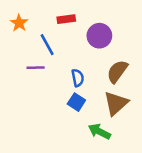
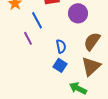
purple line: (36, 68) -> (28, 38), turned 64

